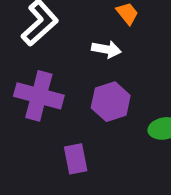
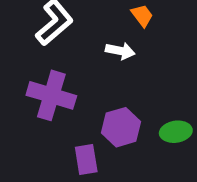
purple hexagon: (111, 102) -> (121, 127), moved

